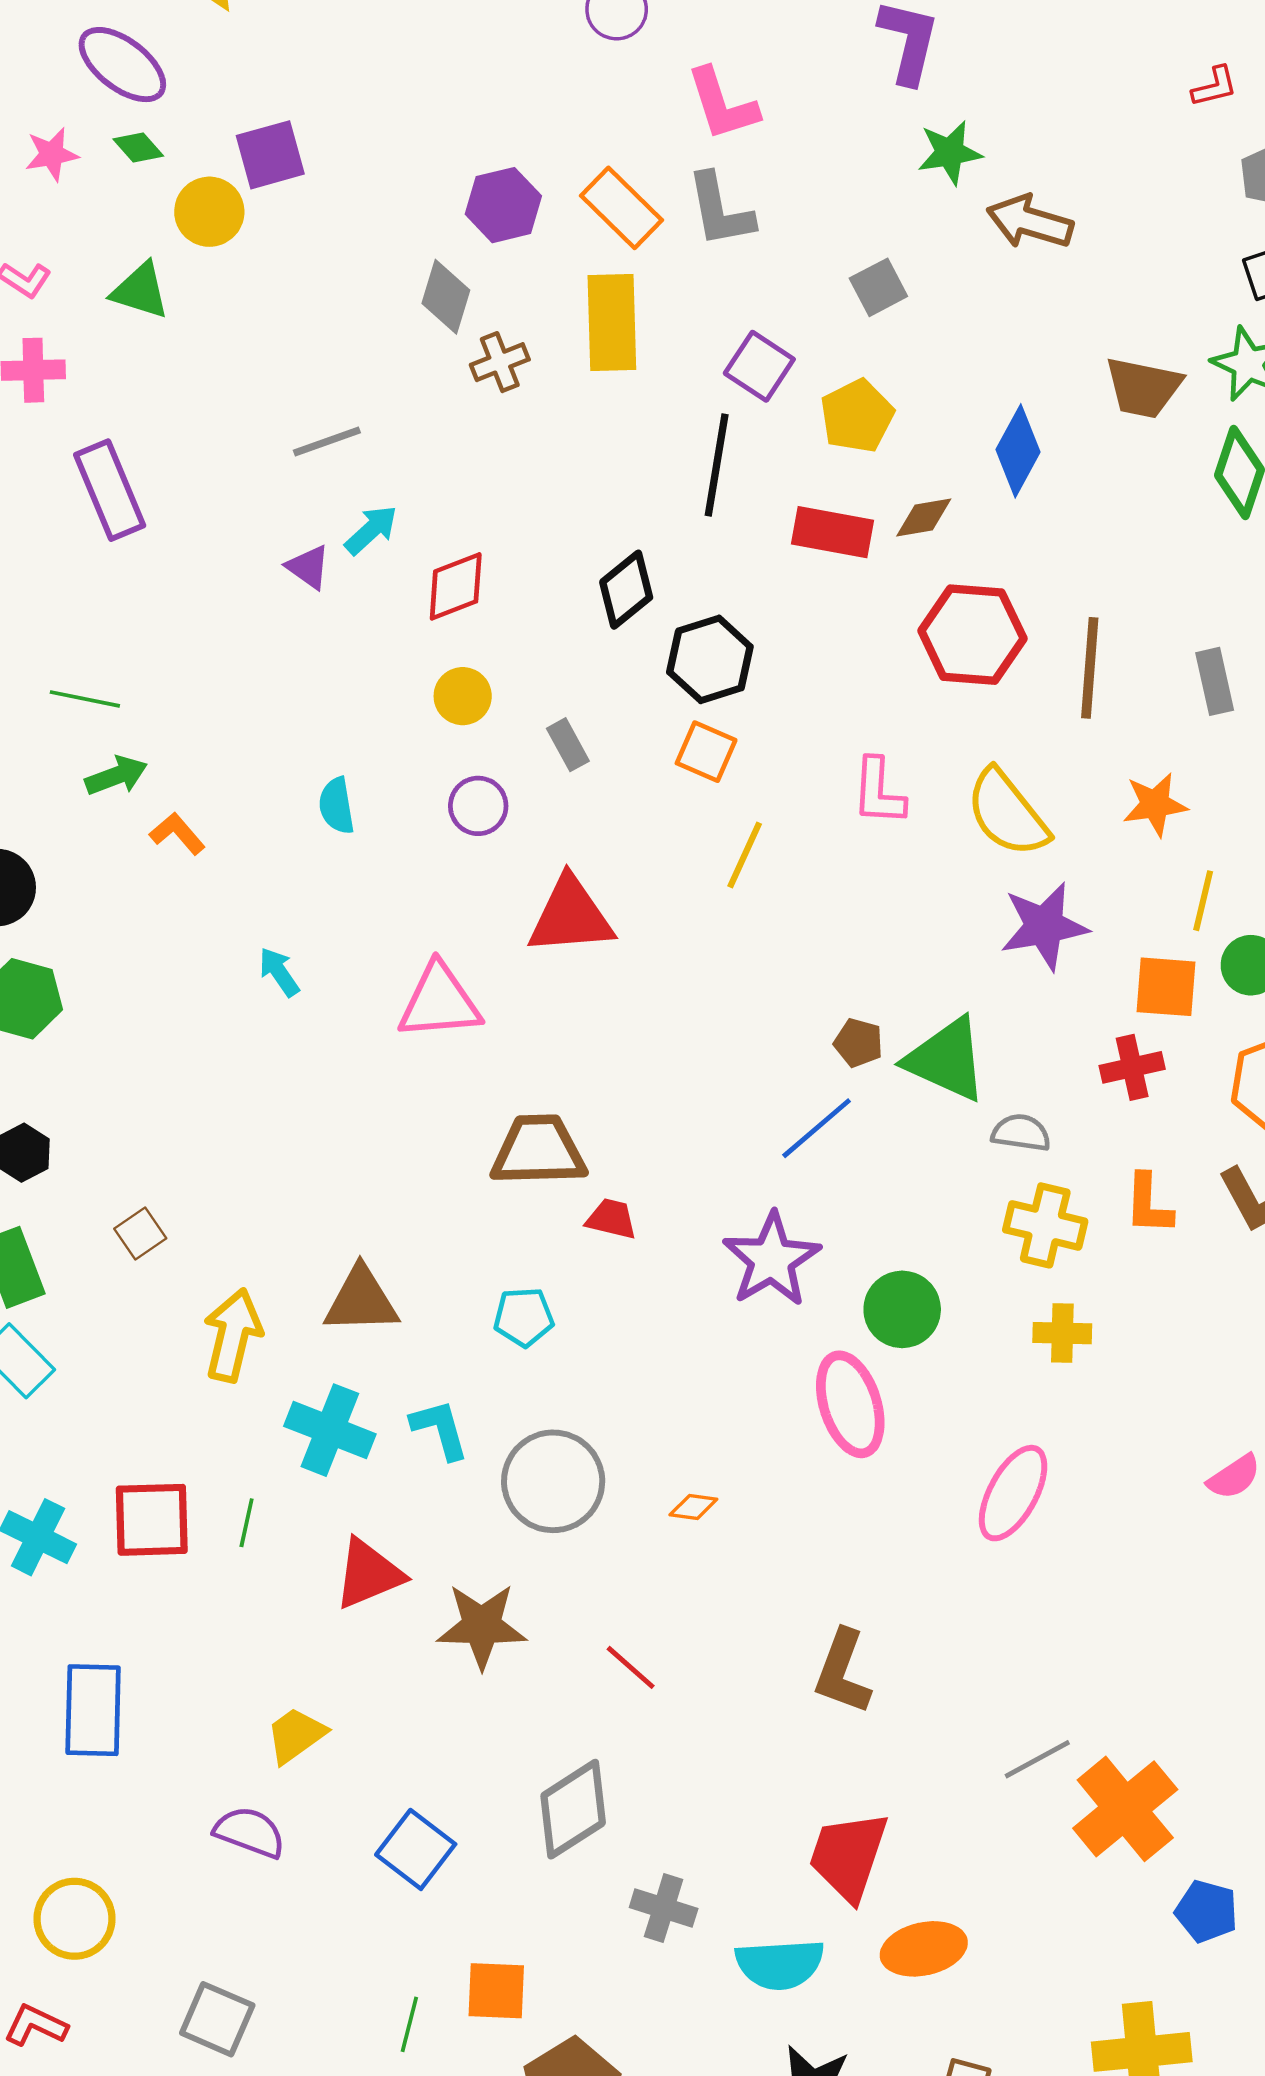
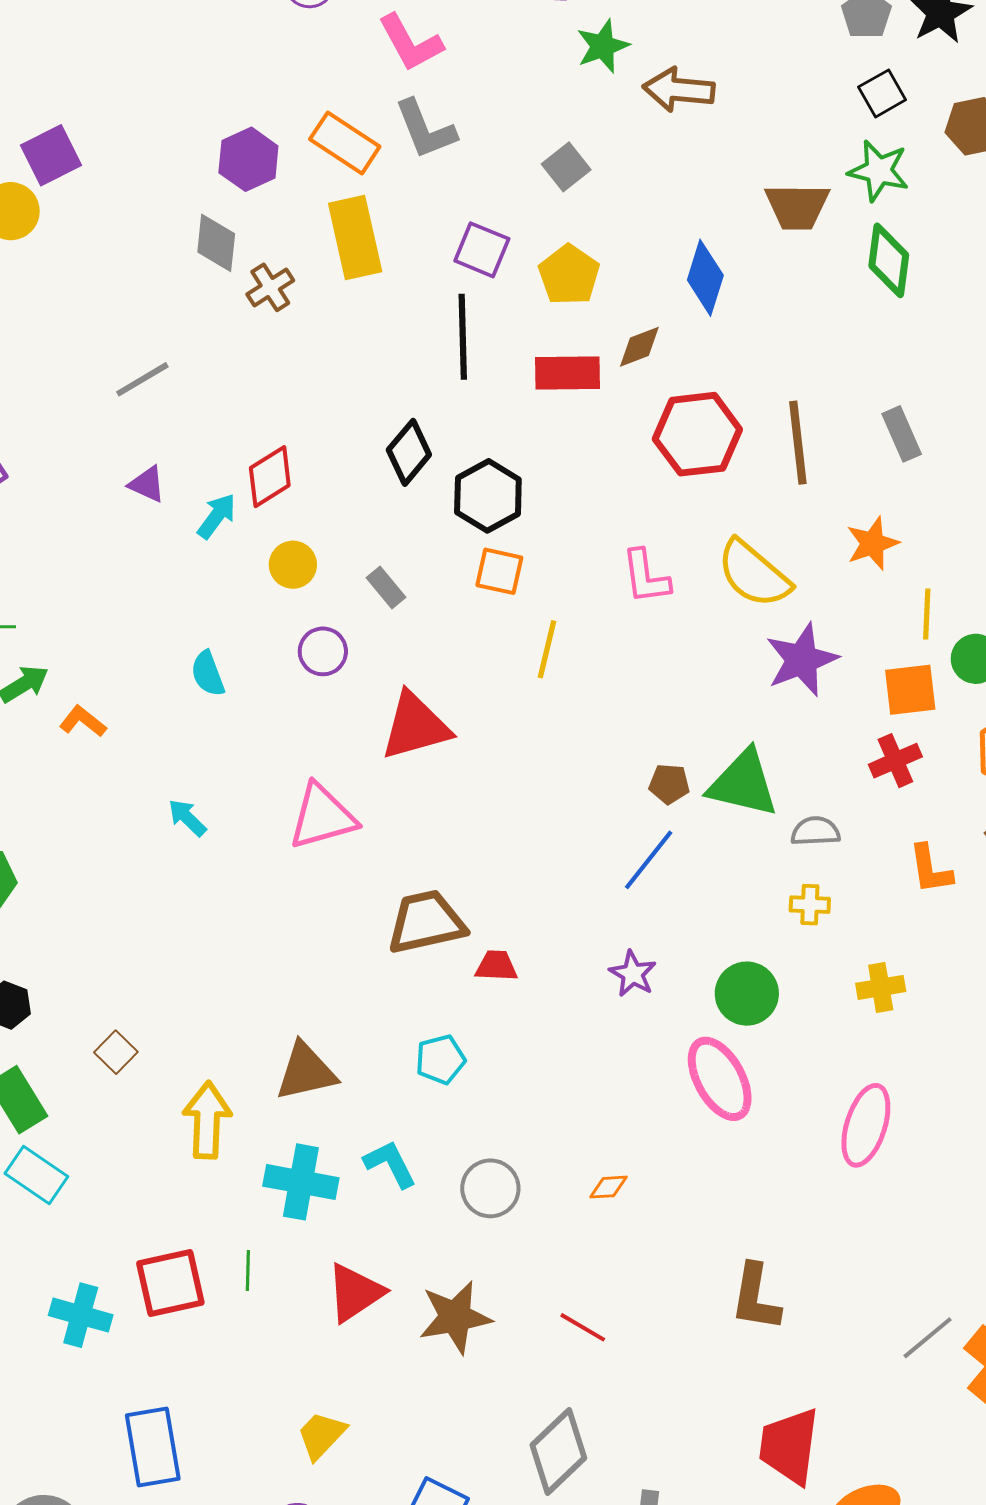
cyan arrow: (371, 530) -> (217, 516), moved
yellow cross: (1045, 1225) -> (810, 905), moved, size x0.6
purple star: (772, 1260) -> (633, 974), size x0.6
gray circle: (553, 1481) -> (490, 1188), size x0.7

